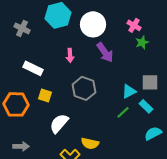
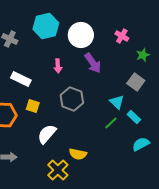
green star: (142, 42) -> (143, 55), moved
gray square: (150, 82) -> (136, 82), moved, turned 36
cyan triangle: (129, 91) -> (117, 102), turned -49

